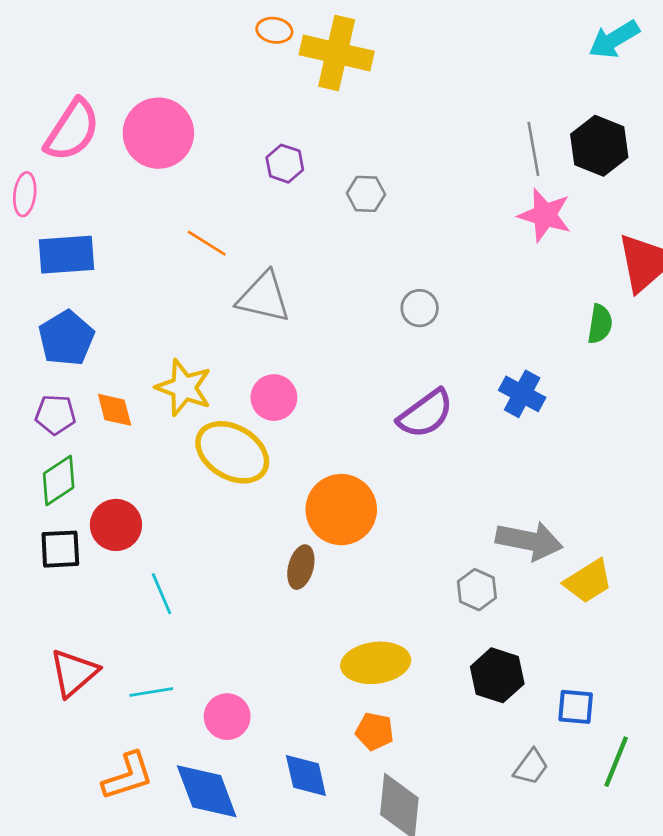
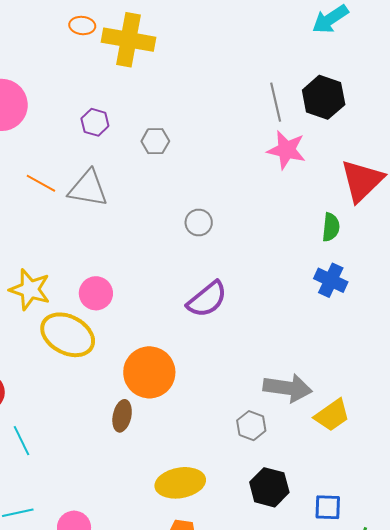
gray triangle: (264, 297) -> (88, 188), moved
blue cross: (522, 394) -> (331, 280), moved

